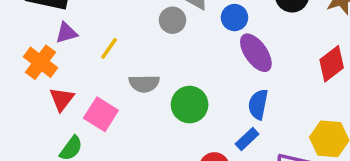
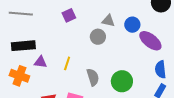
purple triangle: (66, 33) -> (40, 62), turned 40
orange cross: (41, 62) -> (19, 76), moved
gray semicircle: (144, 84) -> (93, 77), turned -90

